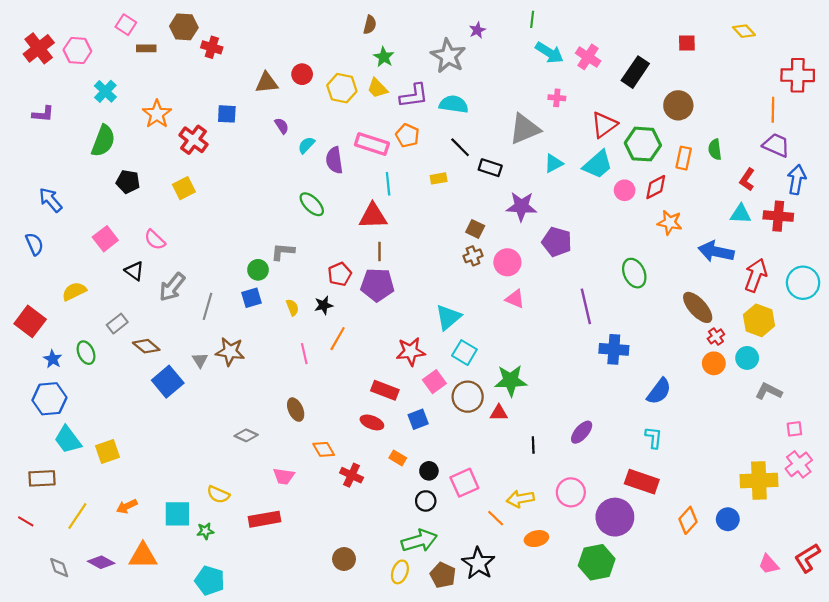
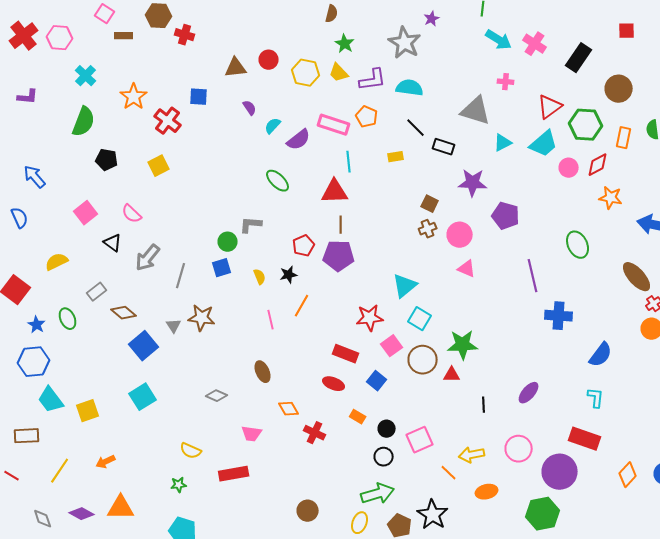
gray triangle: (525, 129) -> (476, 111), turned 40
purple semicircle: (334, 160) -> (299, 140), turned -120
blue square: (418, 419) -> (377, 381), turned -30
cyan square: (177, 514) -> (143, 397), moved, turned -32

